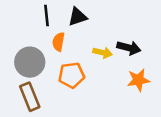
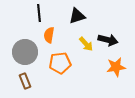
black triangle: (78, 17) -> (77, 16), moved
yellow arrow: (103, 53) -> (86, 44), turned 35
brown rectangle: (30, 97) -> (25, 81), size x0.7

